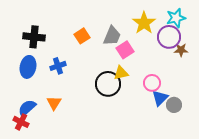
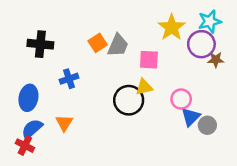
gray trapezoid: (112, 36) -> (118, 45), moved
pink square: (125, 50) -> (149, 60), turned 36
blue ellipse: (28, 67) -> (28, 98), moved

